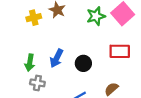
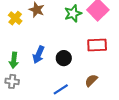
yellow cross: (34, 18) -> (15, 18), turned -32
gray cross: (37, 83) -> (12, 81), moved

